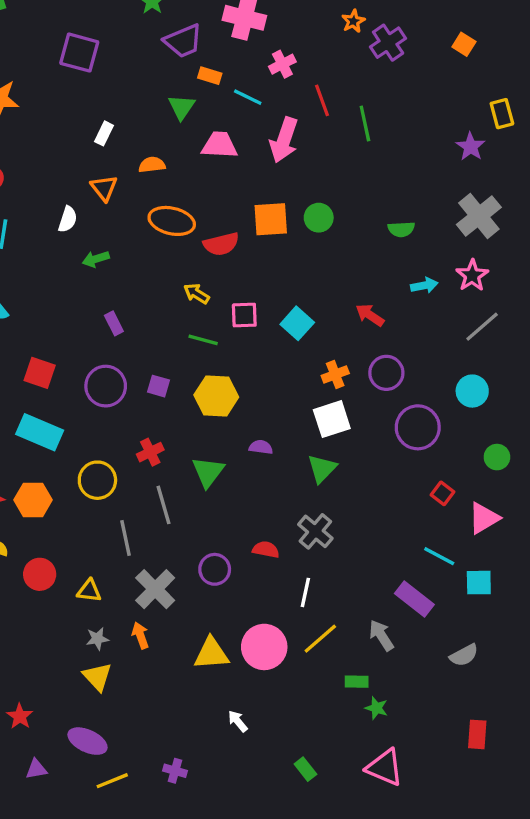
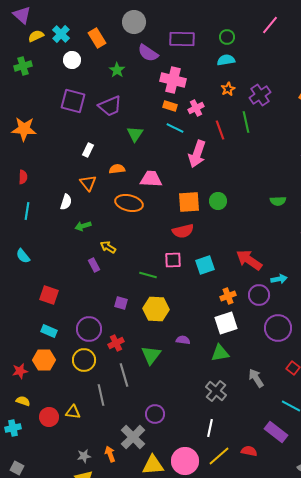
orange star: (353, 21) -> (228, 89), moved
purple trapezoid: (183, 41) -> (110, 106), moved
orange rectangle: (210, 76) -> (170, 106), moved
green line: (365, 124) -> (246, 122), moved
pink trapezoid: (220, 145) -> (151, 179), moved
green semicircle: (401, 229) -> (278, 201), moved
red semicircle: (221, 244) -> (183, 231), moved
cyan arrow: (424, 285) -> (279, 279), moved
yellow arrow: (196, 294) -> (108, 247), moved
red arrow: (370, 315) -> (249, 260), size x1.5
cyan square: (297, 323) -> (205, 265), turned 30
purple circle: (106, 386) -> (89, 329), moved
cyan rectangle: (40, 432) -> (49, 331), size x0.6
green triangle: (322, 469) -> (220, 353), turned 36
orange hexagon: (33, 500) -> (44, 360), moved
red semicircle: (266, 550) -> (249, 451), moved
gray cross: (155, 589) -> (133, 437), moved
yellow triangle: (89, 591) -> (73, 412), moved
gray arrow: (381, 635) -> (256, 378), moved

